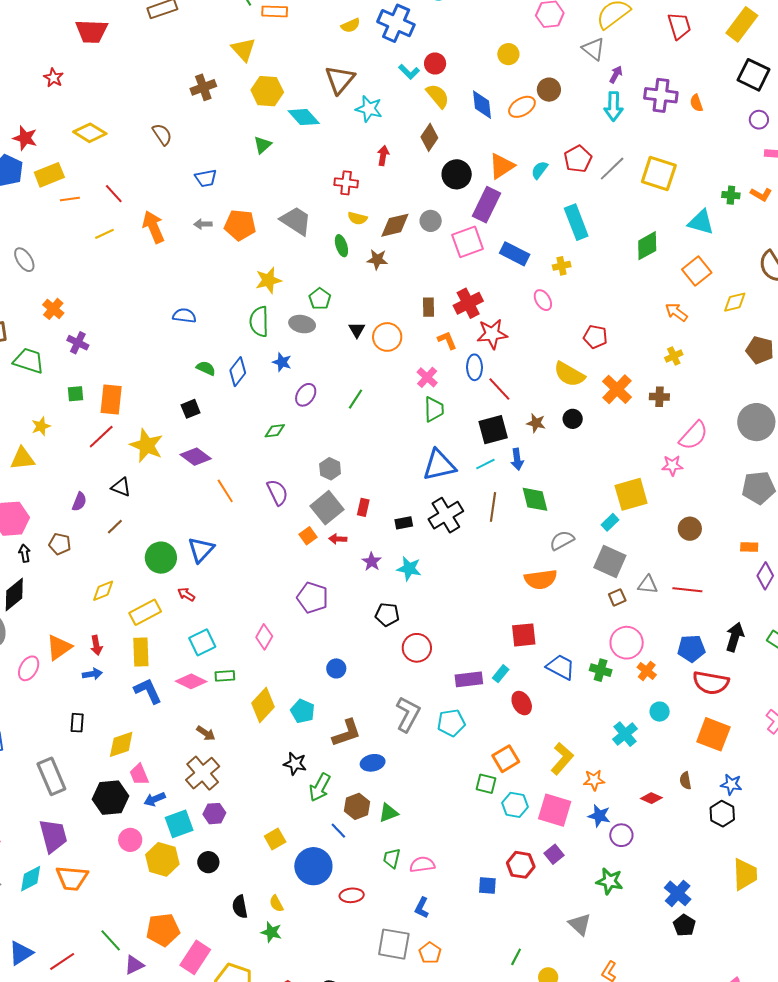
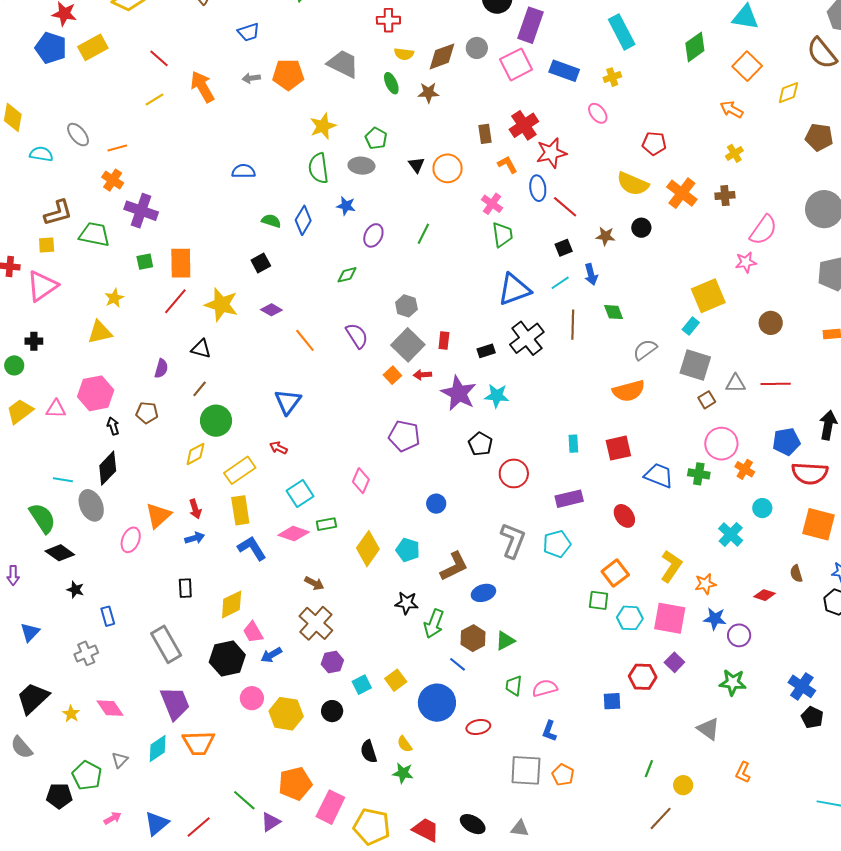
orange line: (70, 199) -> (117, 148), moved
purple cross: (78, 343) -> (141, 211), size x1.5
black square: (493, 430) -> (564, 248), size x0.6
purple diamond: (196, 457) -> (271, 310), size x0.7
green diamond: (535, 499) -> (614, 312), size x0.7
green circle: (161, 558) -> (216, 421), moved
purple star: (372, 562) -> (459, 393), size x1.8
black pentagon: (387, 615) -> (480, 444), turned 30
cyan rectangle: (501, 674) -> (573, 444), moved, turned -36
cyan square: (179, 824) -> (362, 685), moved, size x0.7

